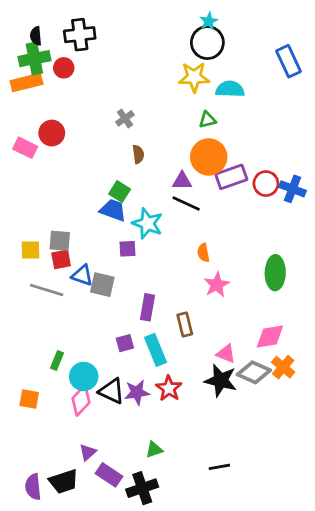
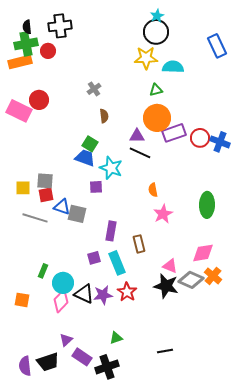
pink rectangle: (25, 148) -> (19, 111), size x1.4

